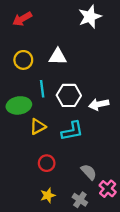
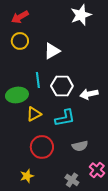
white triangle: (58, 57) -> (52, 51), turned -30
yellow circle: (23, 60) -> (20, 41), moved
red circle: (47, 163) -> (42, 147), size x1.5
gray semicircle: (89, 172) -> (80, 146), moved, turned 119
yellow star: (48, 195) -> (27, 176), moved

